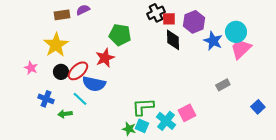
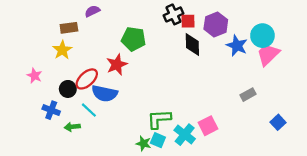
brown rectangle: (62, 15) -> (69, 28), moved
yellow star: (56, 45) -> (62, 50), size x0.7
black circle: (61, 72) -> (68, 89), moved
blue square: (258, 107) -> (278, 122), moved

